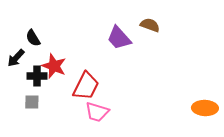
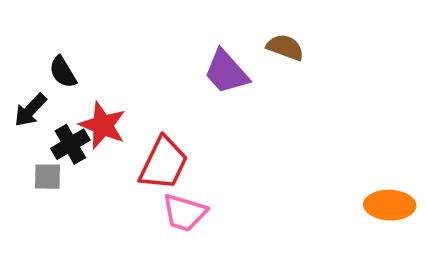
black cross: (37, 76) -> (70, 144), turned -30
gray square: (32, 102) -> (48, 177), moved

